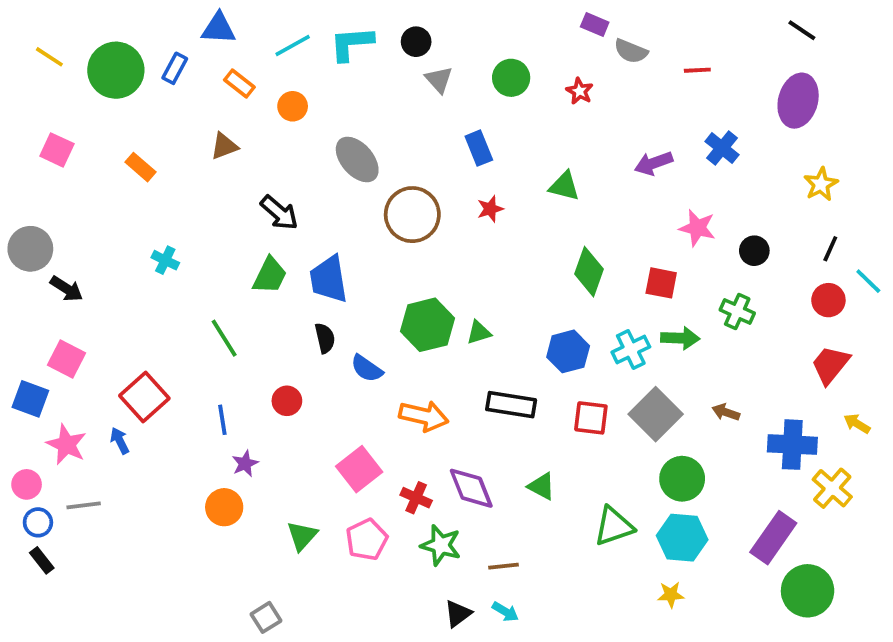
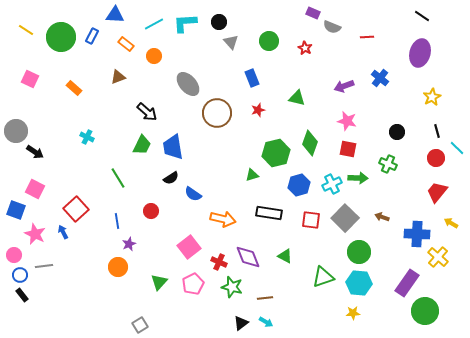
pink star: (697, 228) -> (347, 121), moved
black line: (830, 249) -> (437, 131), turned -40
green hexagon: (427, 325) -> (276, 153), moved
black semicircle: (325, 338) -> (171, 178), turned 70

